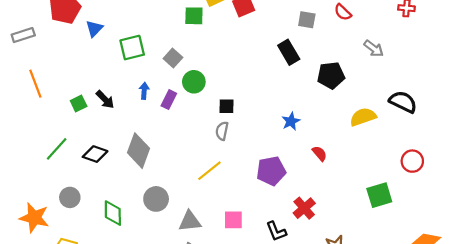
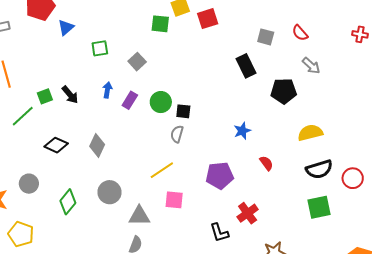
green square: (132, 48) -> (100, 48), size x0.7
gray arrow: (374, 48) -> (311, 66), moved
green circle: (194, 82) -> (161, 102), moved
black semicircle: (403, 102) -> (319, 169), moved, turned 132
green line: (57, 149) -> (23, 116), moved
gray diamond: (139, 151) -> (97, 145), size x0.7
green diamond: (113, 213) -> (68, 202), turned 35
pink square: (233, 220) -> (174, 200), moved

